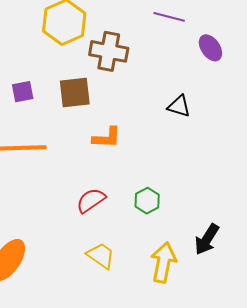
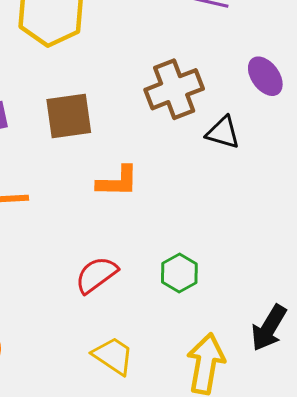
purple ellipse: (210, 48) -> (265, 76), moved
brown cross: (109, 51) -> (174, 89), moved, turned -30

